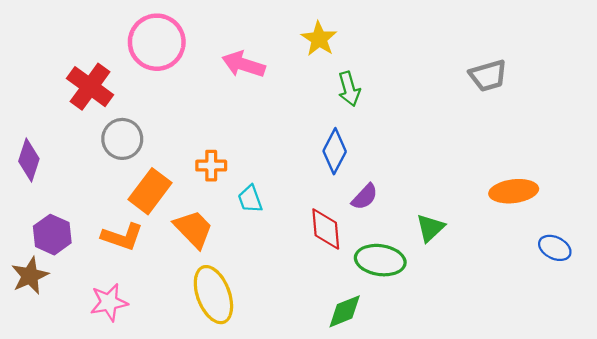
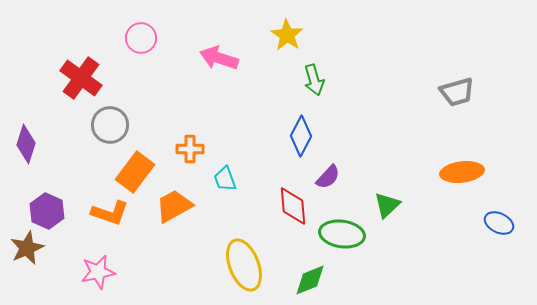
pink circle: (157, 42) -> (141, 38), size x0.6
gray trapezoid: (488, 76) -> (457, 92), moved
orange trapezoid: (193, 229) -> (174, 206), turned -75
yellow ellipse: (213, 295) -> (244, 265), moved

